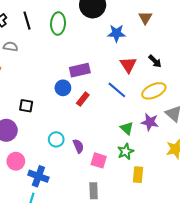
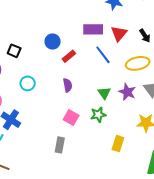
purple rectangle: (80, 70) -> (93, 29), moved
cyan circle: (56, 139) -> (28, 83), moved
purple semicircle: (78, 146) -> (68, 85), moved
yellow rectangle: (138, 175) -> (118, 144), moved

